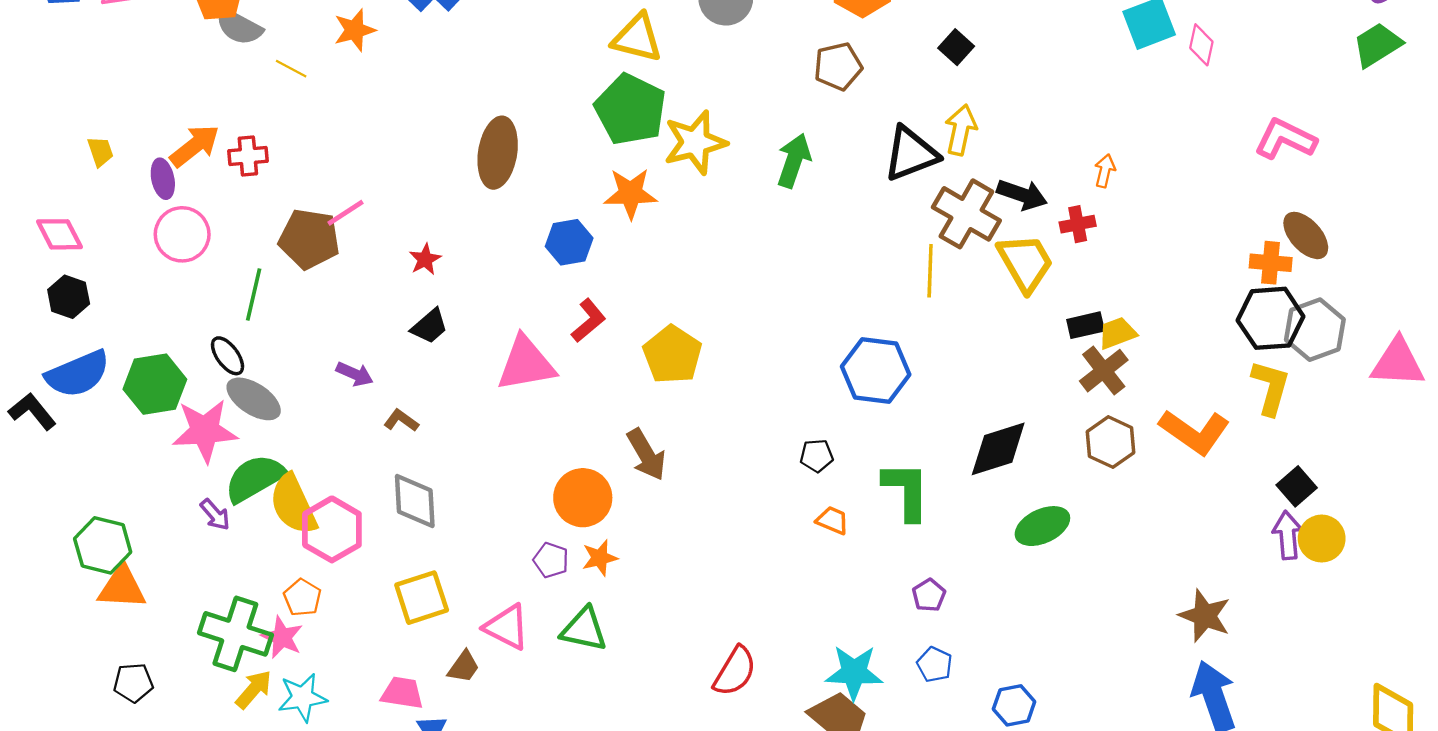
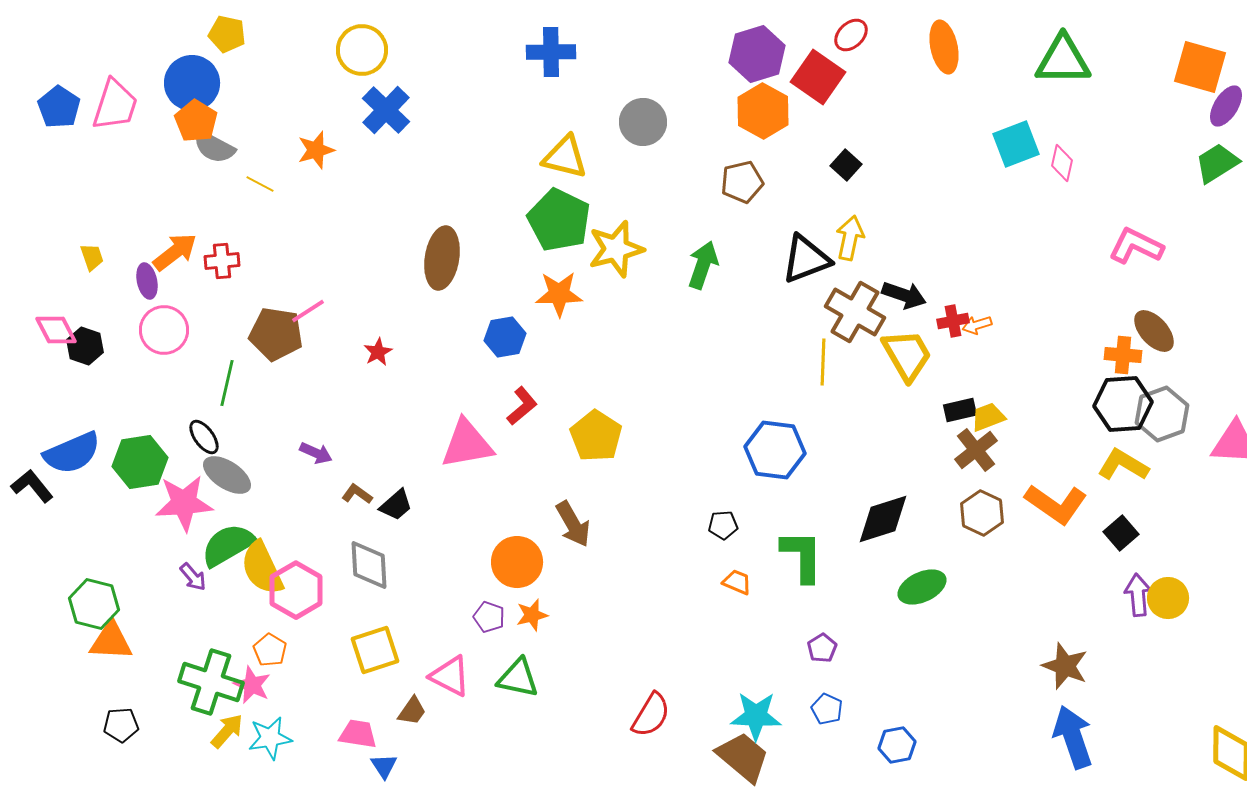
orange arrow: (1105, 171) -> (977, 325), moved, turned -120
black hexagon: (69, 297) -> (85, 346), moved
black trapezoid: (430, 326) -> (396, 505), moved
yellow L-shape: (1271, 388) -> (1123, 465), turned -75
black square: (1297, 486) -> (1121, 533), moved

